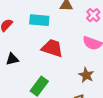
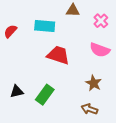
black triangle: (12, 59) -> (17, 91), moved

